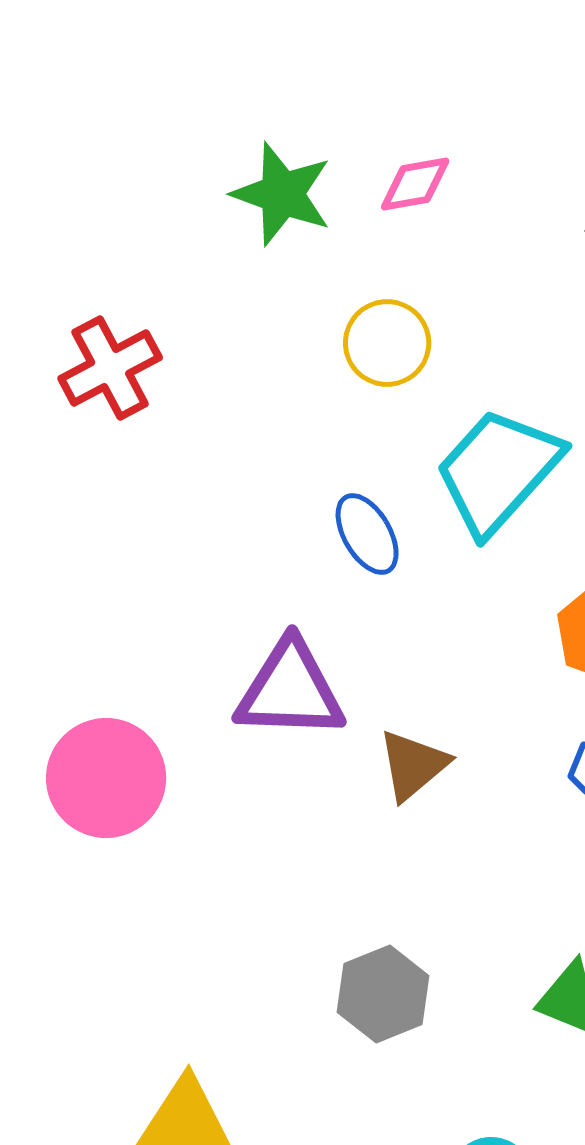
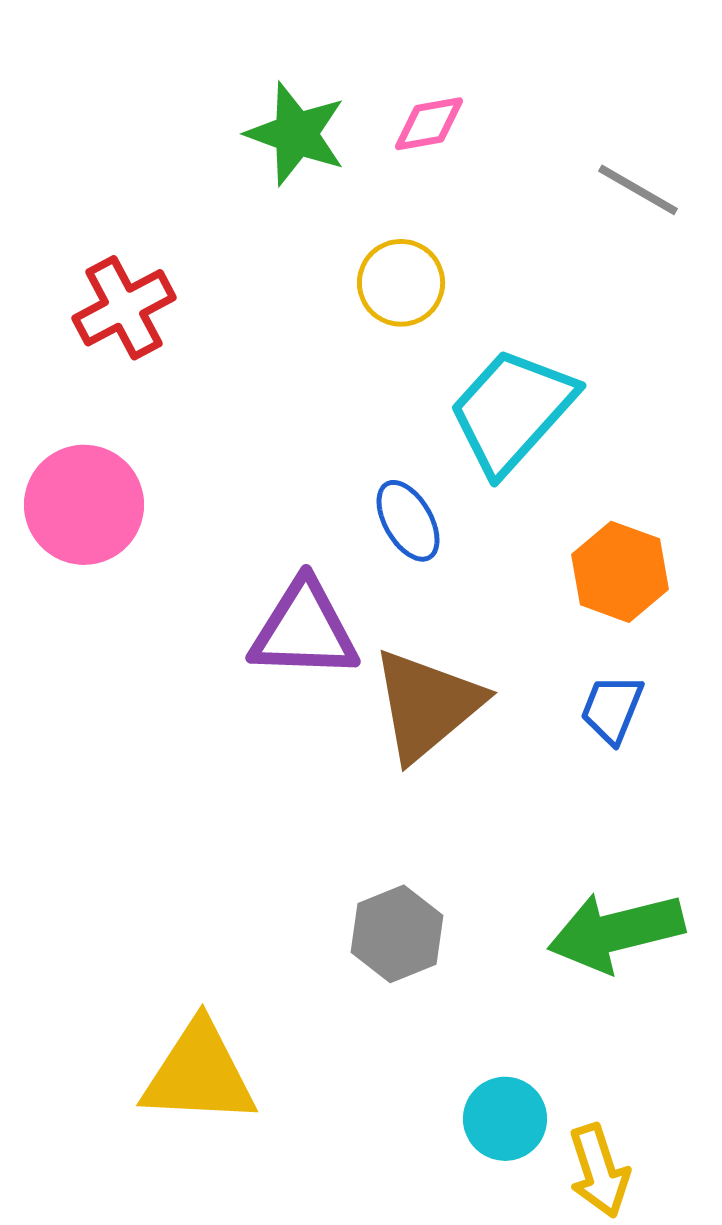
blue ellipse: (367, 534) -> (408, 521), moved
brown triangle: (413, 765) -> (427, 705), size x1.6
pink circle: (106, 778) -> (84, 505), moved

